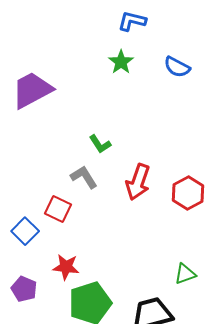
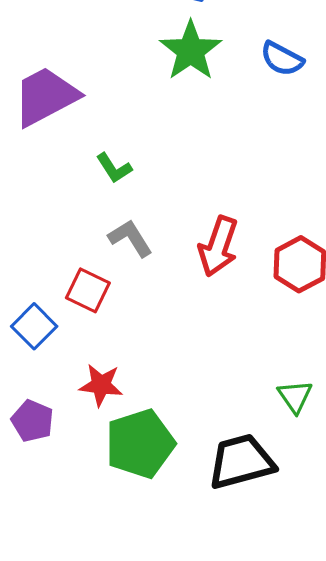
green star: (121, 62) -> (191, 51), size x1.5
green L-shape: (100, 144) -> (114, 168), moved
green triangle: (185, 274) -> (295, 396), turned -45

